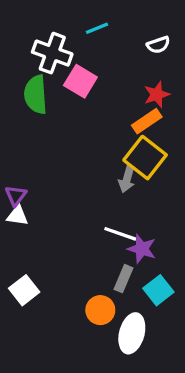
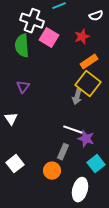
red star: (157, 95) -> (82, 37), moved
purple triangle: (16, 196) -> (23, 87), moved
white triangle: (17, 216) -> (11, 119), turned 48
gray rectangle: (124, 279) -> (63, 152), moved
orange circle: (100, 310) -> (52, 171), moved

